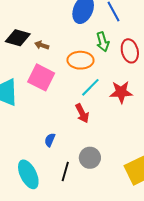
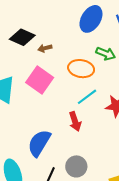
green arrow: (103, 42) -> (106, 54), turned -60
brown arrow: (42, 45) -> (45, 48), turned -40
blue semicircle: (50, 140) -> (39, 143), size x2.0

